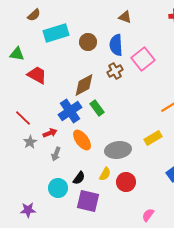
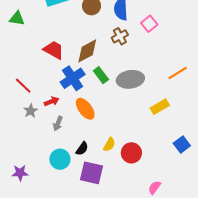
pink square: (143, 59) -> (149, 24), size x0.7
red trapezoid: (37, 75) -> (54, 50), moved
gray ellipse: (118, 150) -> (130, 79), moved
purple star: (28, 210) -> (20, 173), moved

